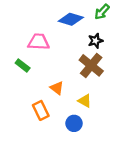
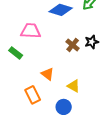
black star: (95, 41) -> (92, 42), moved
brown cross: (91, 65) -> (73, 45), moved, size x0.6

